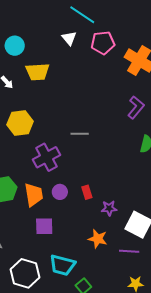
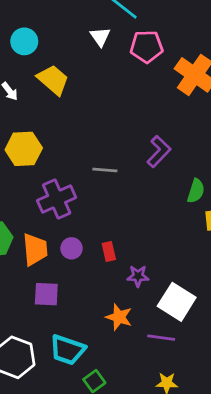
yellow trapezoid: (37, 72) -> (53, 80), turned -140
purple L-shape: (136, 107) -> (159, 151), moved

